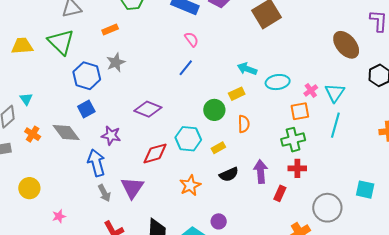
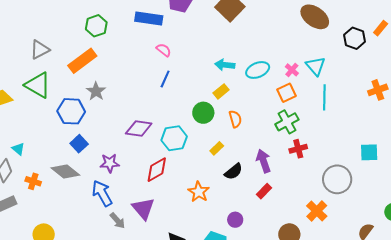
orange rectangle: (110, 29) -> (82, 61), size x1.8
cyan hexagon: (188, 139) -> (174, 138), moved
red rectangle: (280, 193) -> (264, 191), moved, turned 35

